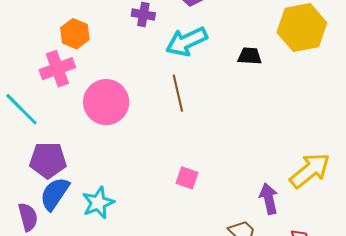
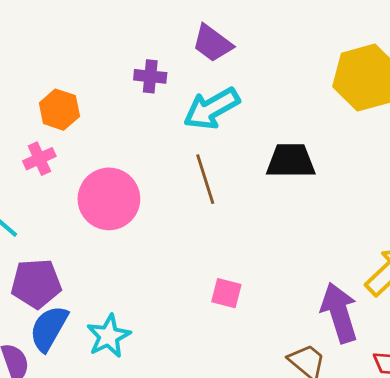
black trapezoid: (250, 56) -> (291, 161), moved, size x1.5
pink cross: (57, 69) -> (39, 159), size x0.7
purple arrow: (269, 199) -> (339, 313), size x1.4

